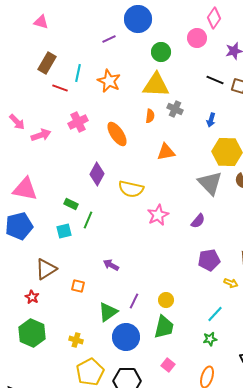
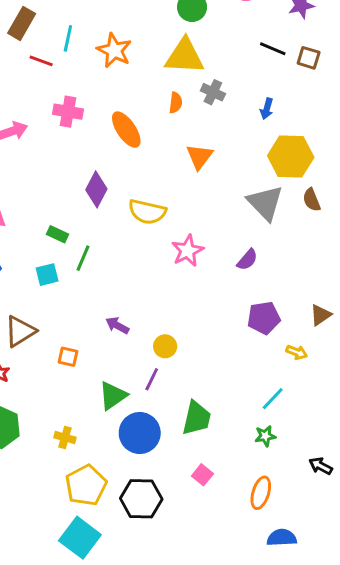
pink cross: (78, 122) -> (68, 112), turned 36
orange triangle: (166, 152) -> (199, 156), turned -42
yellow circle: (166, 300) -> (165, 346), moved

